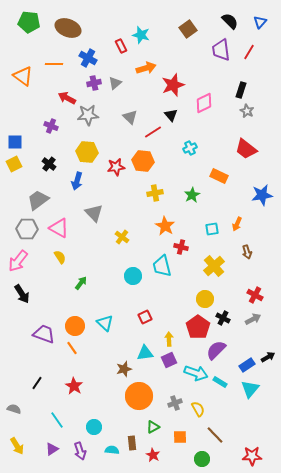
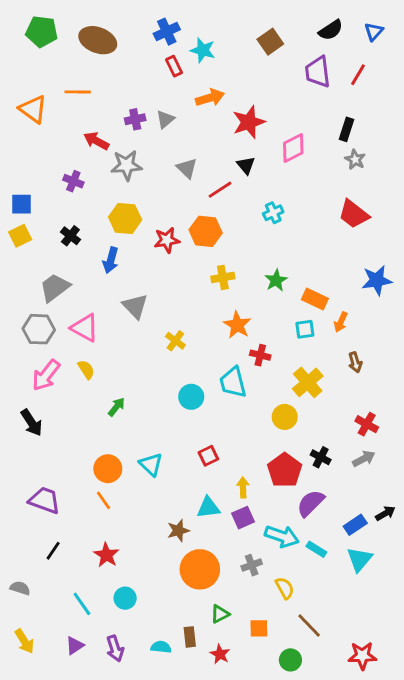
black semicircle: (230, 21) -> (331, 30), turned 102
blue cross: (88, 58) -> (167, 32), moved, turned 36
orange rectangle: (219, 176) -> (315, 299), moved
pink arrow: (18, 261) -> (46, 375), moved
yellow circle: (205, 299) -> (285, 417), moved
purple trapezoid: (44, 334) -> (45, 500), moved
gray cross: (175, 403) -> (252, 565), moved
cyan circle: (94, 427) -> (125, 598), moved

